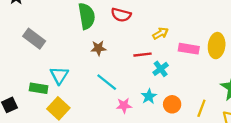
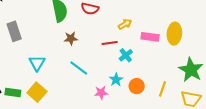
gray rectangle: (34, 39) -> (14, 31), turned 36
green rectangle: (39, 88) -> (13, 92), moved
pink star: (124, 105) -> (101, 93), moved

